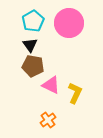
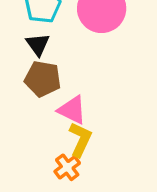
yellow L-shape: (75, 93) -> (80, 139), moved

